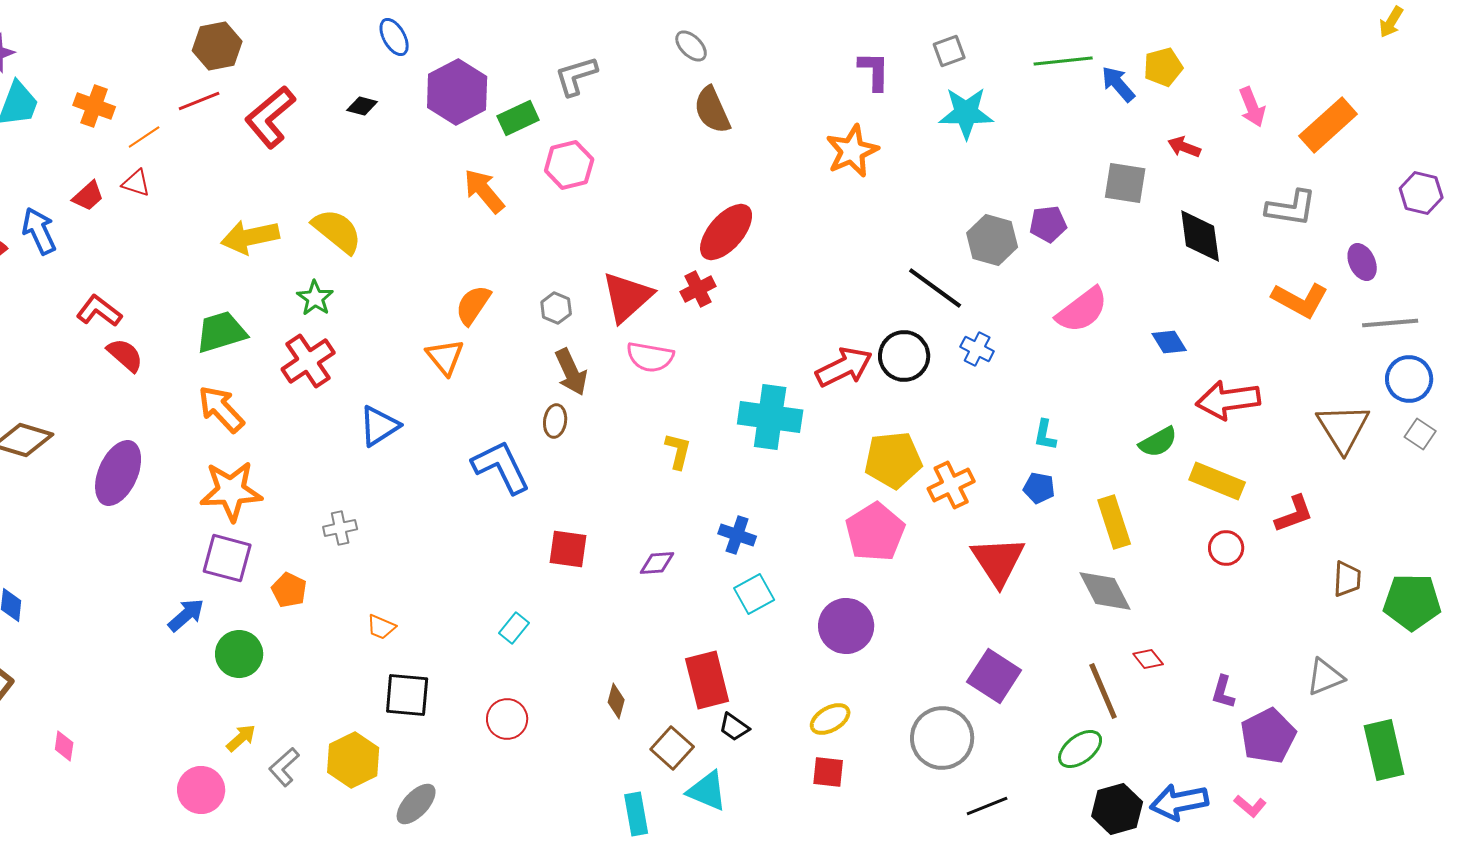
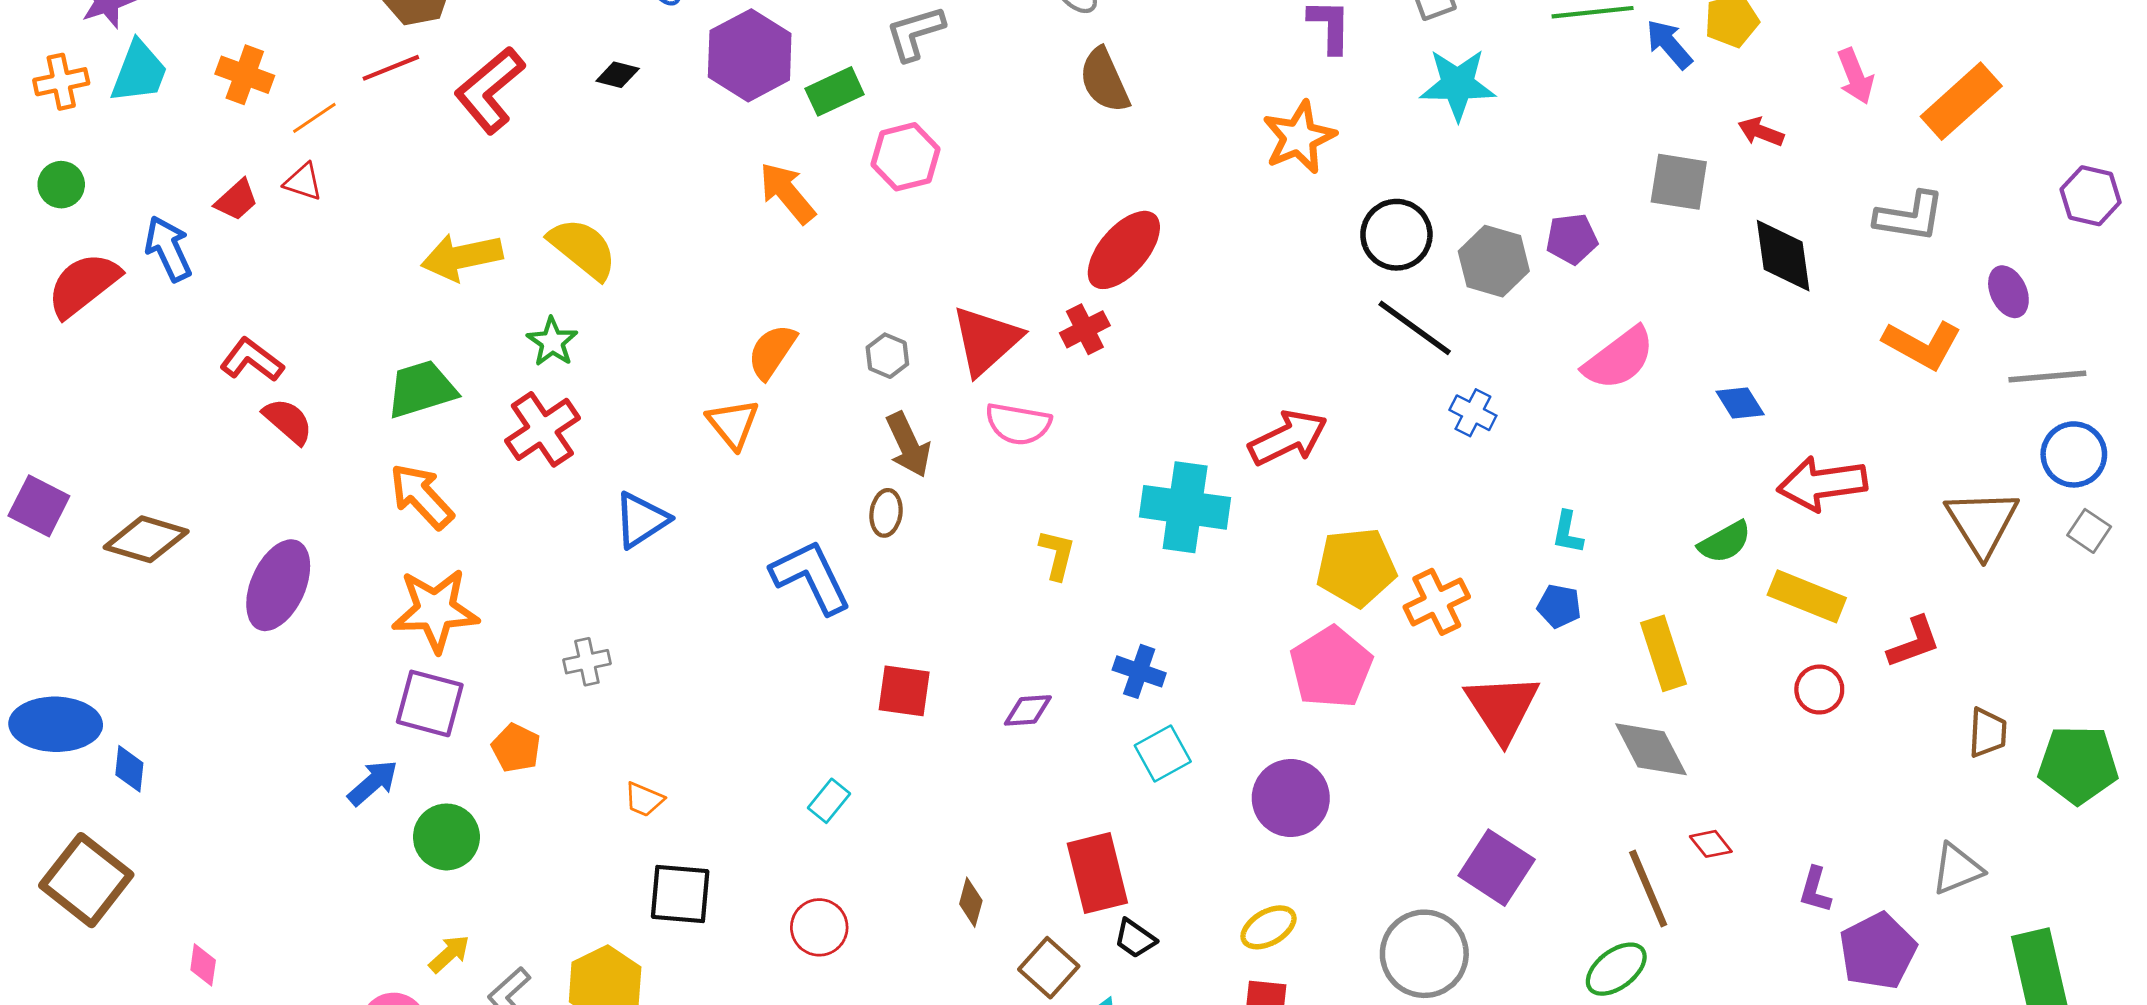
black circle: (904, 356) -> (1396, 235), moved

